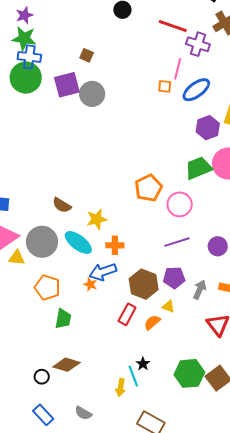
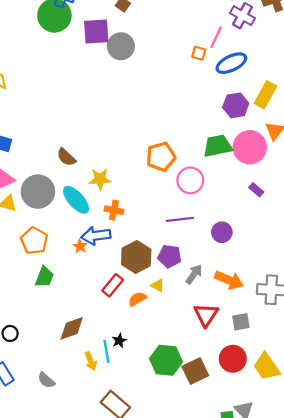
brown diamond: (66, 365) -> (72, 328), moved, turned -48
yellow arrow: (121, 388) -> (91, 361), turned -42

